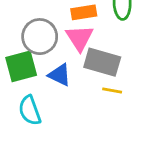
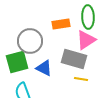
pink triangle: (79, 38) -> (86, 40), moved, turned 30

